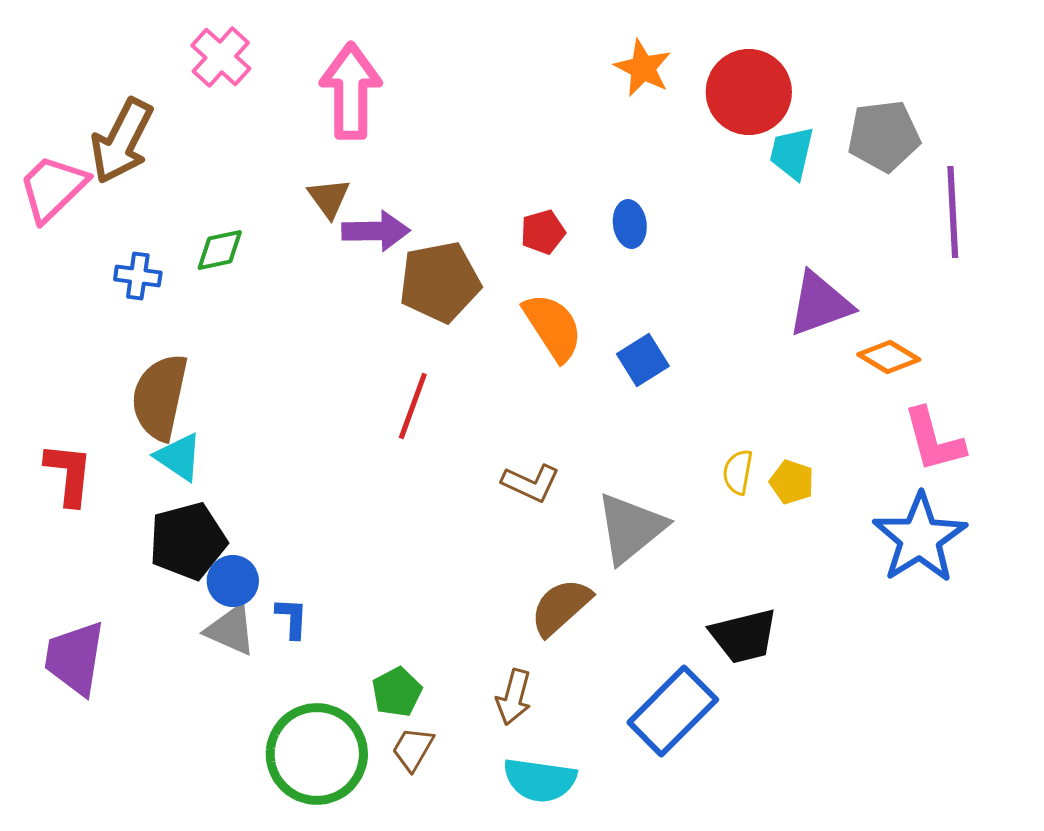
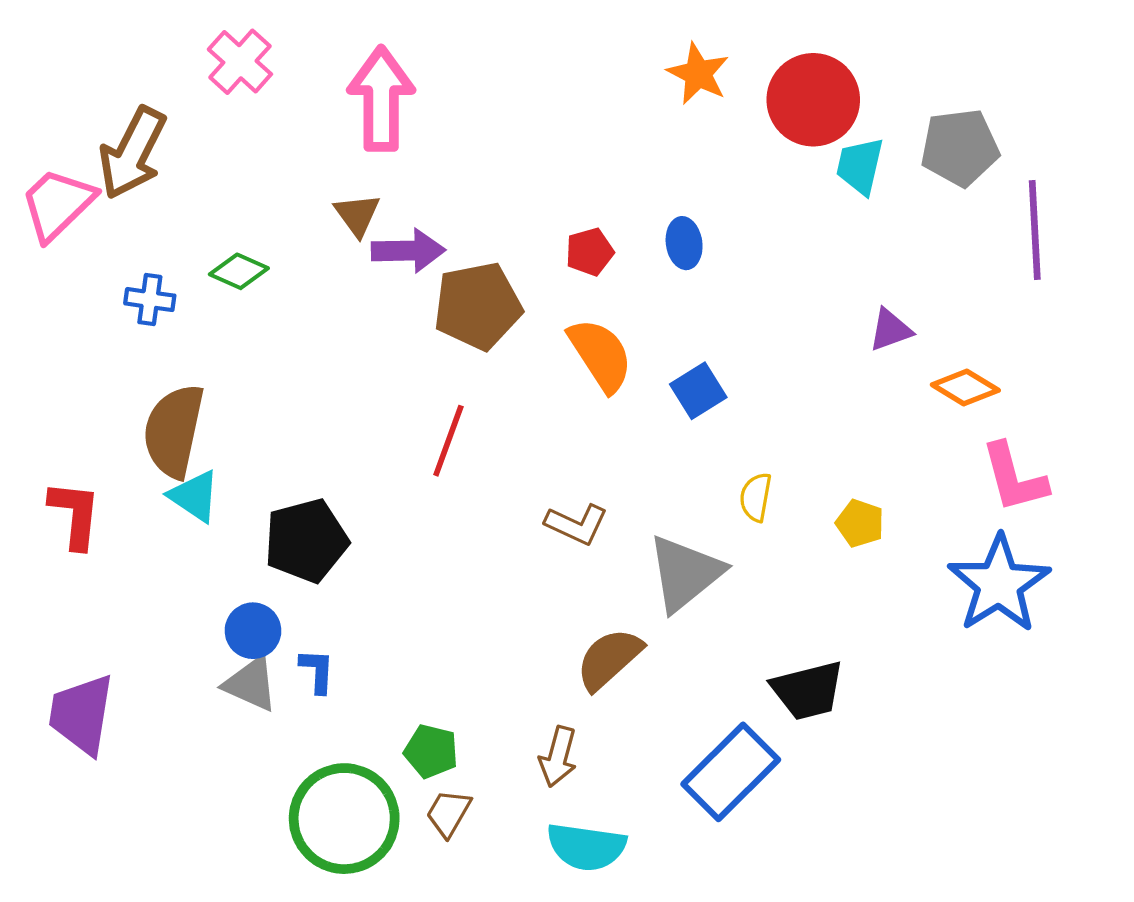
green diamond: (220, 250) -> (239, 271), turned 36
purple triangle: (820, 304) -> (890, 330), size x0.6
yellow semicircle: (738, 472) -> (756, 497), moved
black pentagon: (188, 541) -> (306, 541), moved
green pentagon: (397, 692) -> (431, 751), turned -30

